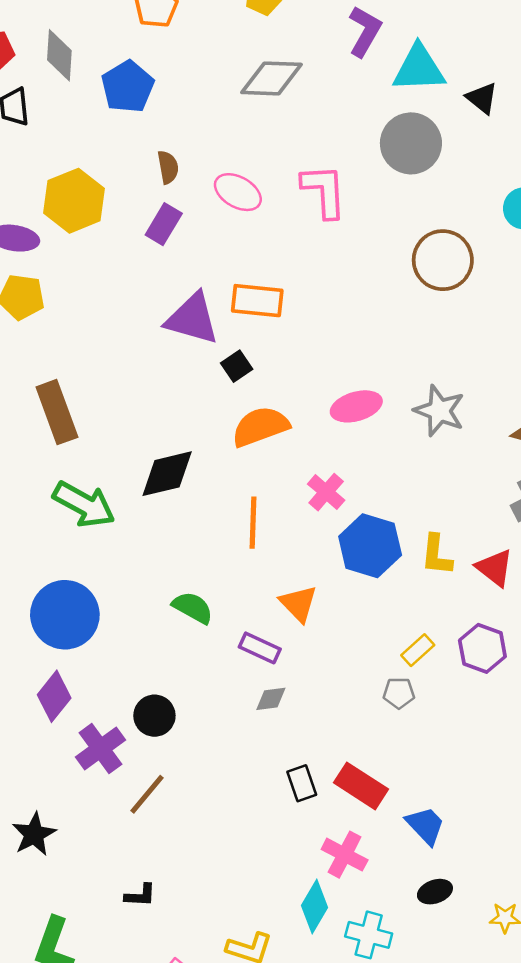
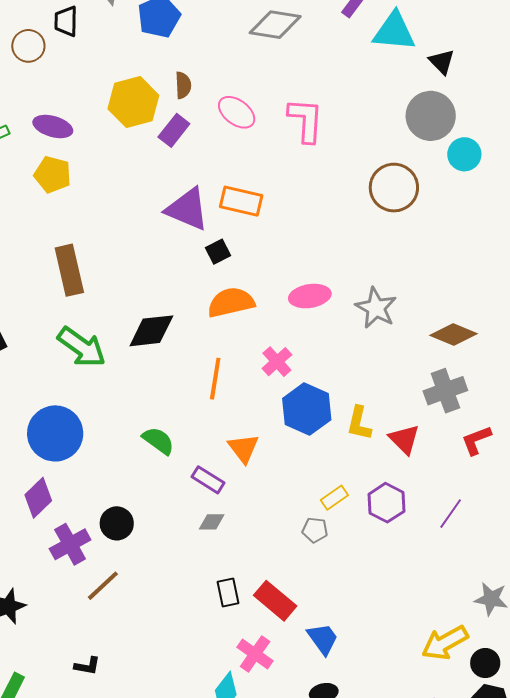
gray circle: (411, 143) -> (431, 116), moved
yellow hexagon: (74, 201) -> (133, 102), moved

